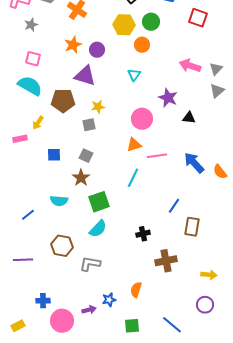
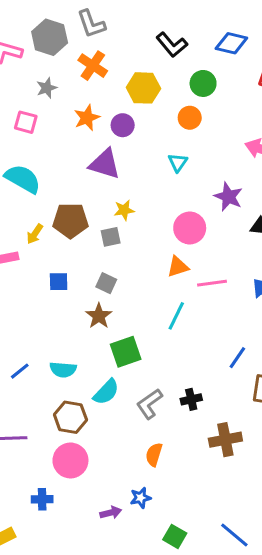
gray star: (31, 25) -> (47, 88), moved
yellow hexagon: (124, 25) -> (143, 88), moved
pink square: (33, 59) -> (26, 122), moved
brown pentagon: (63, 101) -> (70, 221), moved
cyan semicircle: (59, 201) -> (63, 370), moved
cyan semicircle: (98, 229) -> (106, 392), moved
gray L-shape: (90, 264) -> (149, 404), moved, turned -45
orange semicircle: (136, 290) -> (154, 455), moved
pink circle: (62, 321) -> (70, 460), moved
green square: (132, 326) -> (175, 536), turned 35

